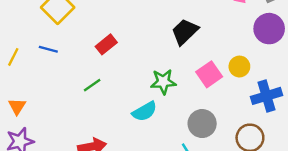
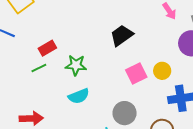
red rectangle: (106, 44) -> (47, 48), moved
green star: (163, 82) -> (76, 65), moved

